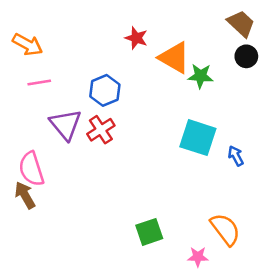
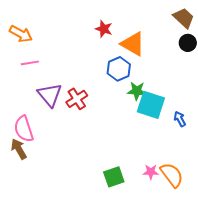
green star: (200, 76) -> (137, 91), moved
blue hexagon: (105, 90) -> (119, 69), moved
pink star: (198, 257) -> (151, 172), moved

